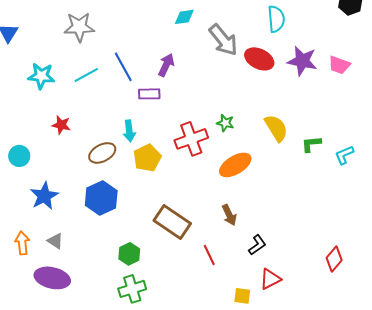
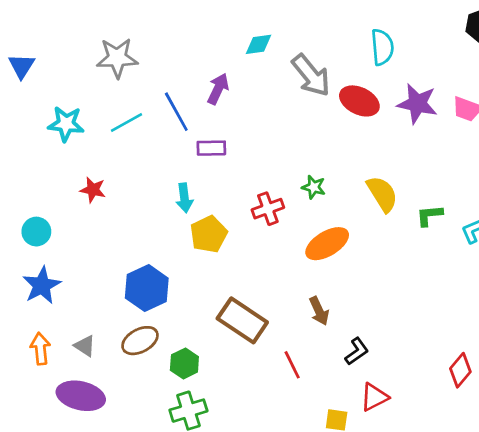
purple arrow: (166, 65) -> (218, 89), moved
red cross: (191, 139) -> (268, 209), size x0.7
brown ellipse: (102, 153) -> (140, 341), moved
blue star: (44, 196) -> (42, 285), moved

